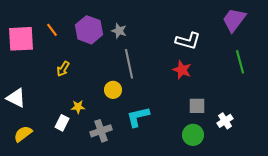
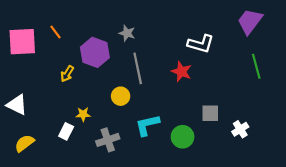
purple hexagon: (89, 30) -> (95, 52), moved
red star: (182, 70) -> (181, 72), moved
green circle: (193, 135) -> (183, 137), moved

